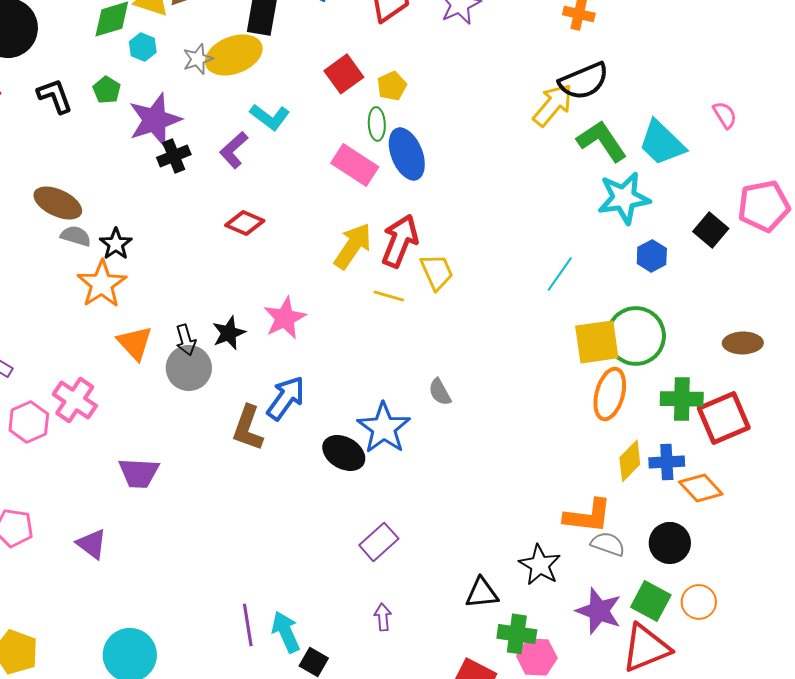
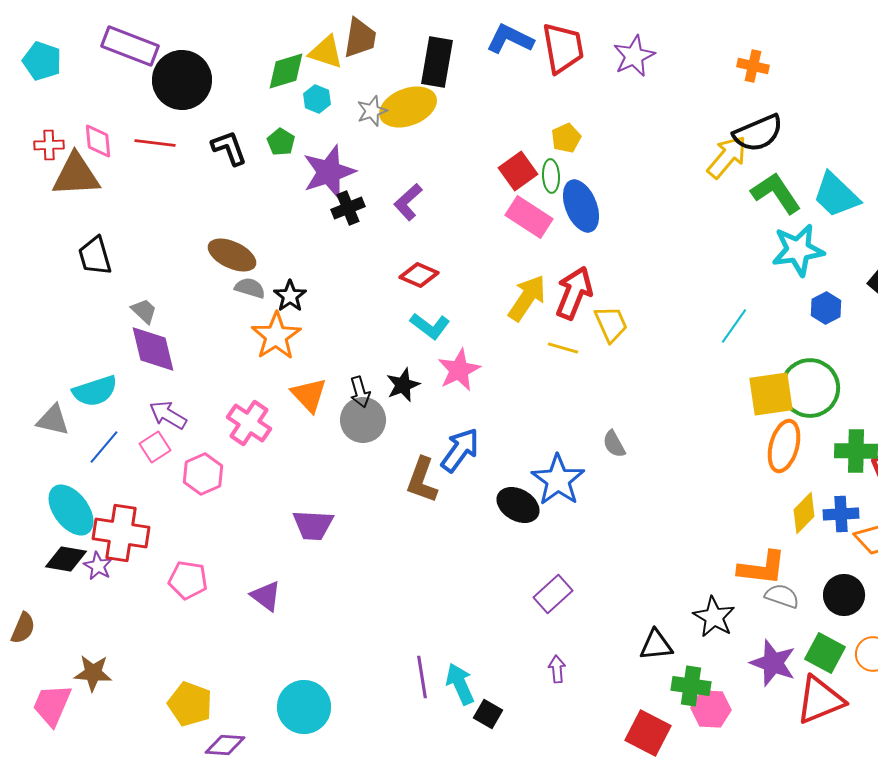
red square: (344, 74) -> (518, 171), moved
cyan L-shape: (270, 117) -> (430, 326), moved
pink cross: (75, 400) -> (249, 423), moved

